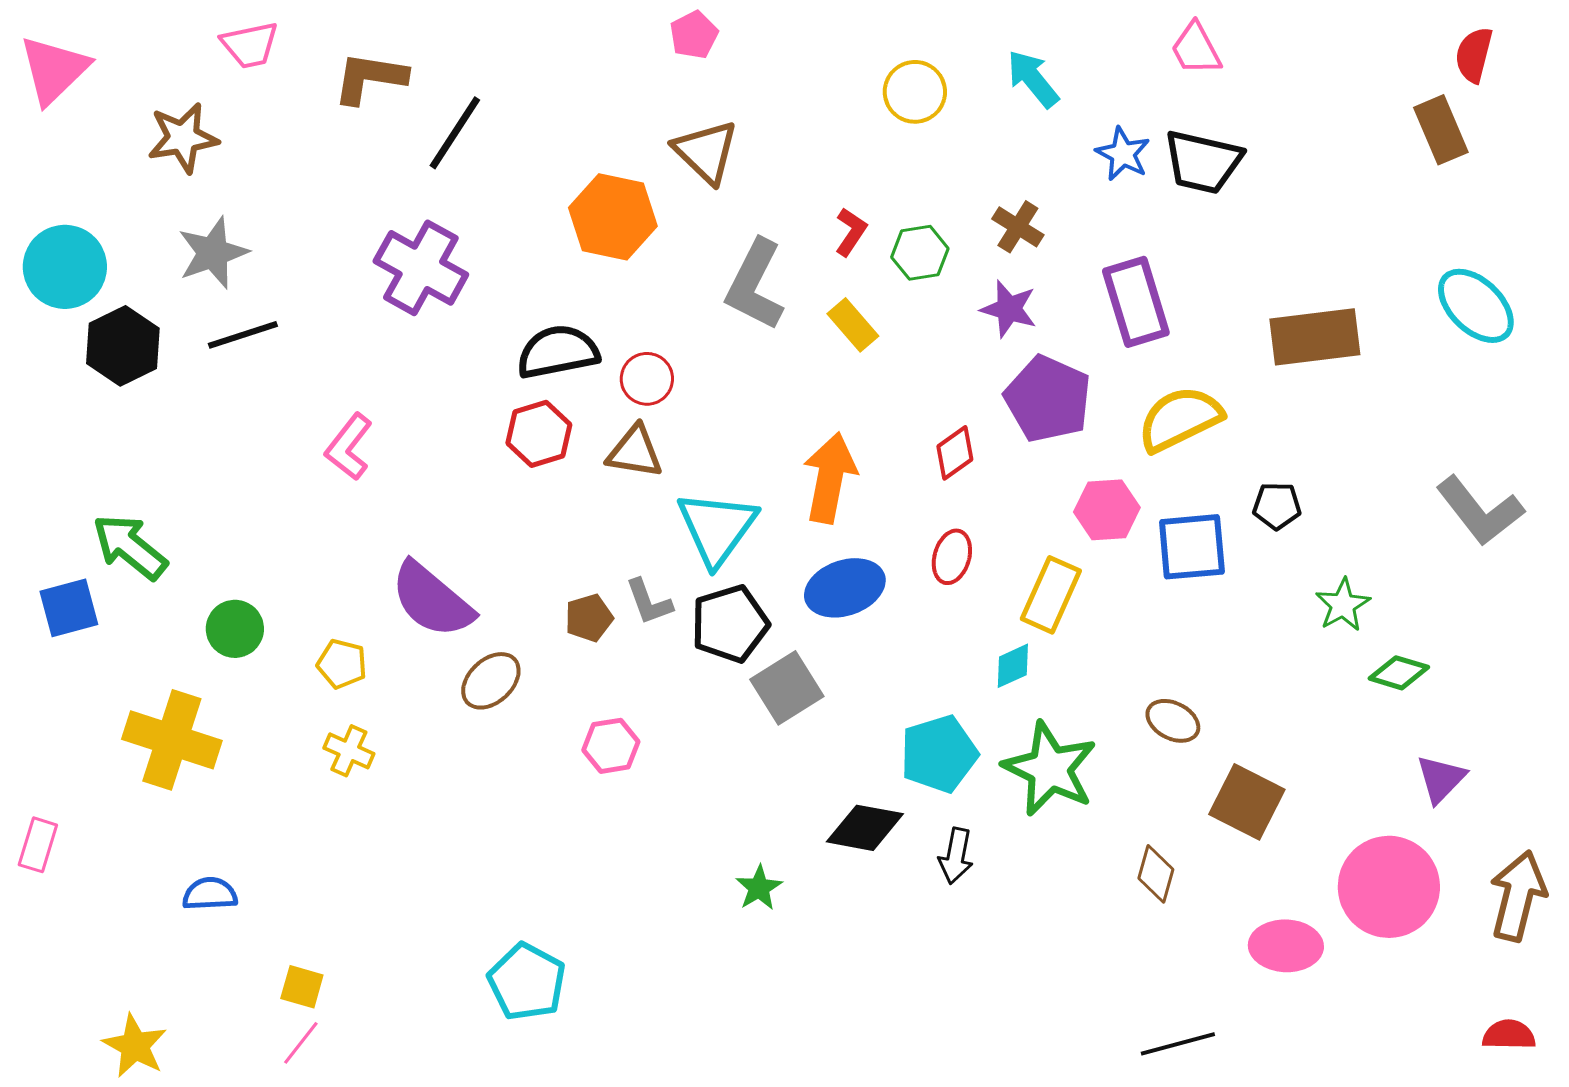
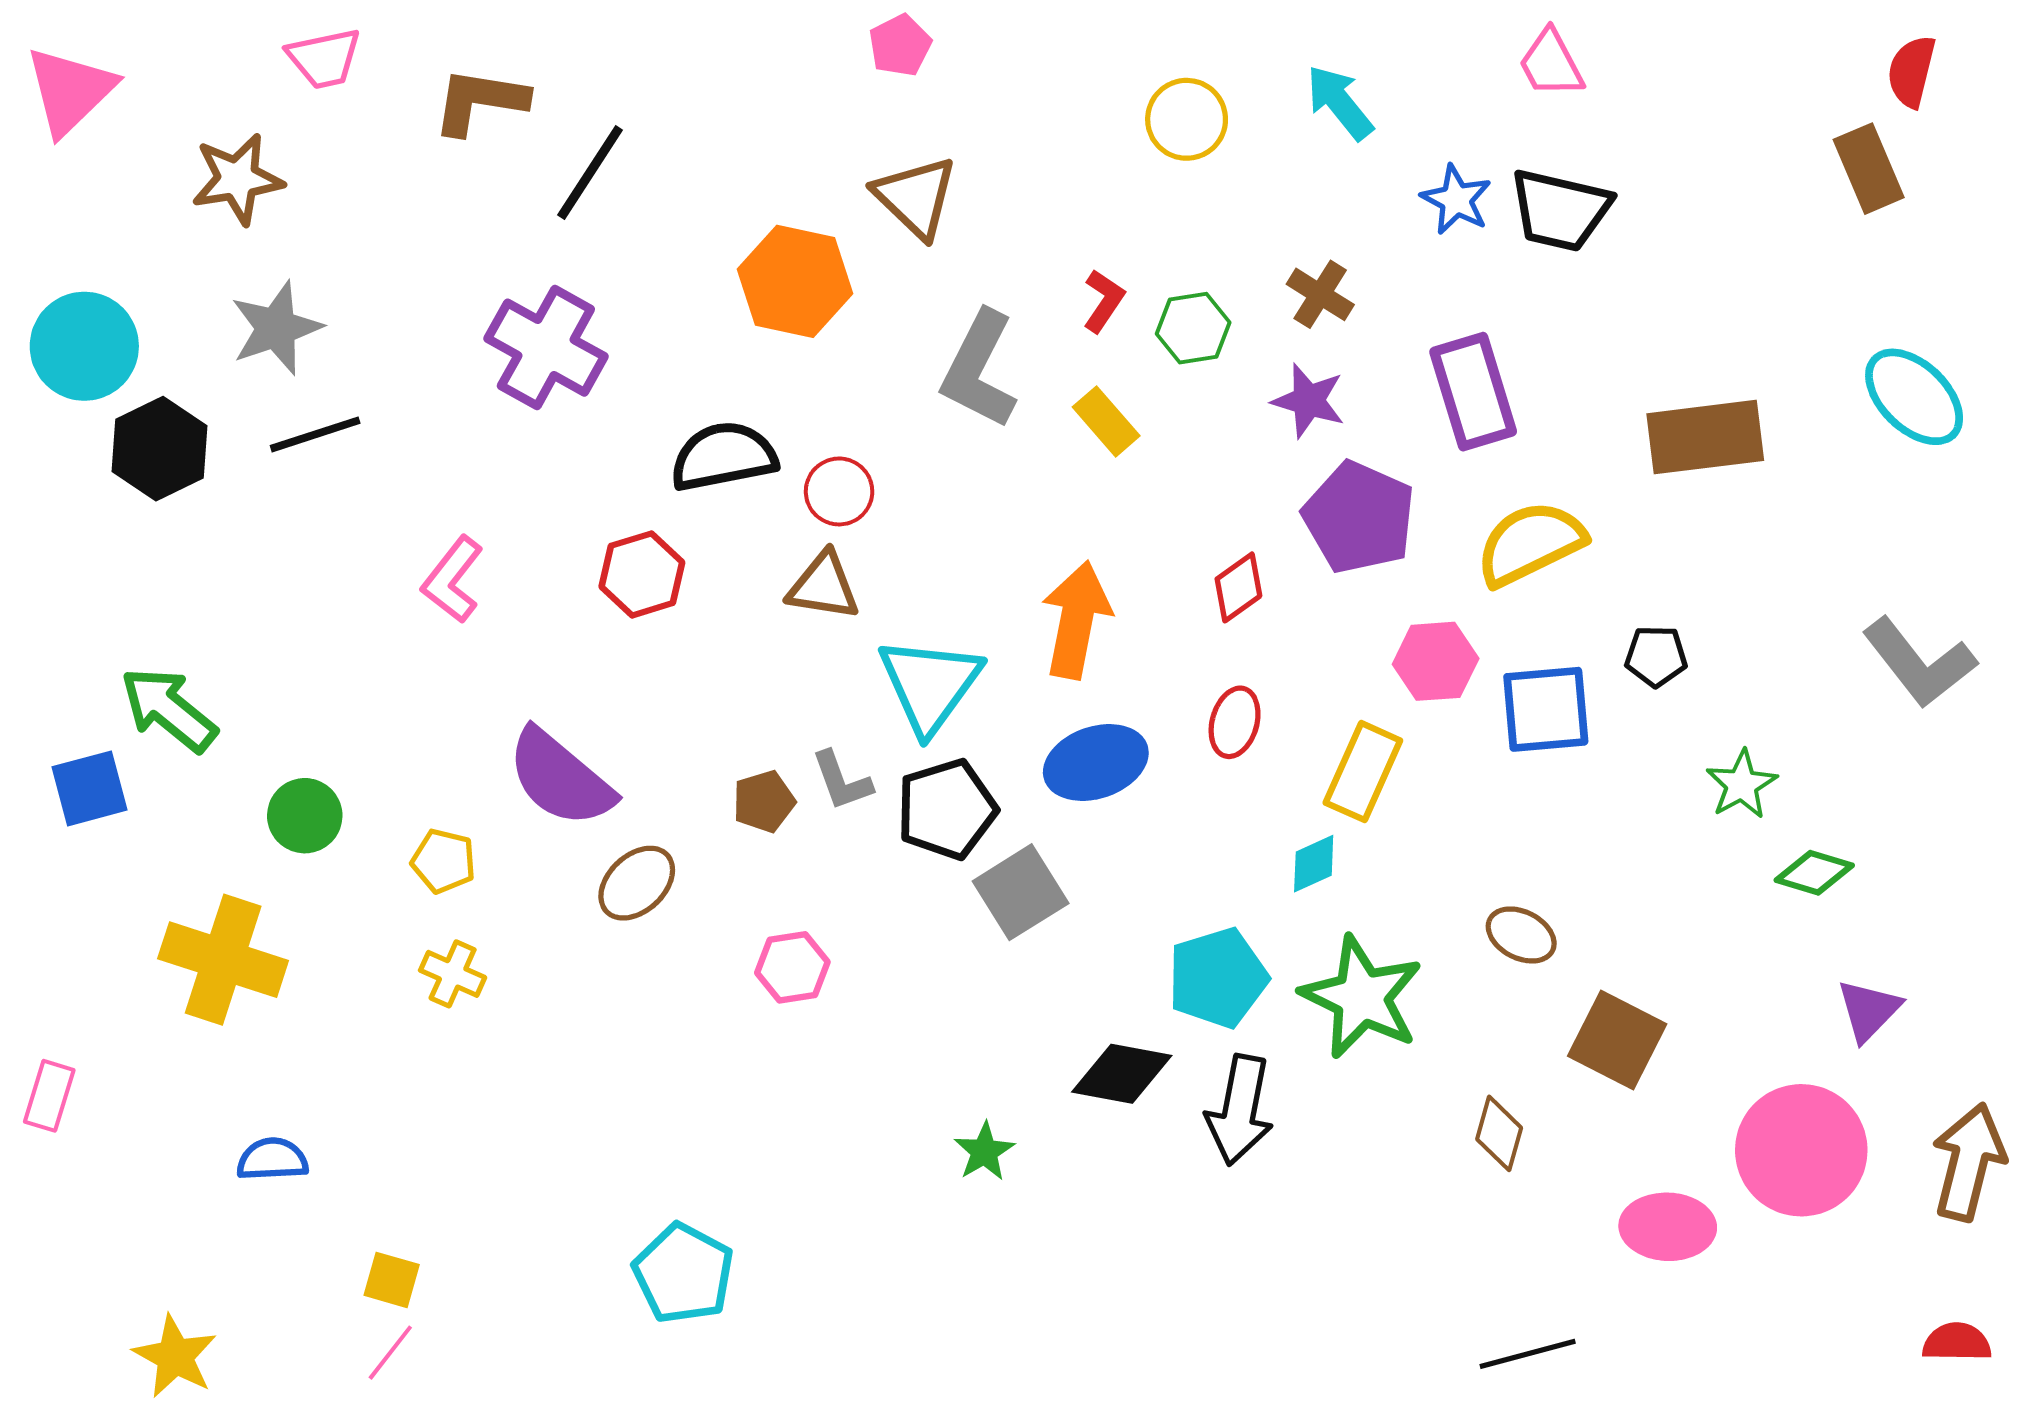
red hexagon: (539, 434) -> (642, 574), moved
black arrow: (956, 856) -> (1240, 1110), size x1.5

